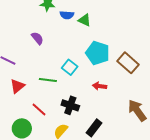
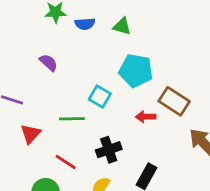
green triangle: (85, 20) -> (122, 26), moved
brown rectangle: (128, 63) -> (174, 101), moved
black cross: (70, 105) -> (109, 150), turned -30

